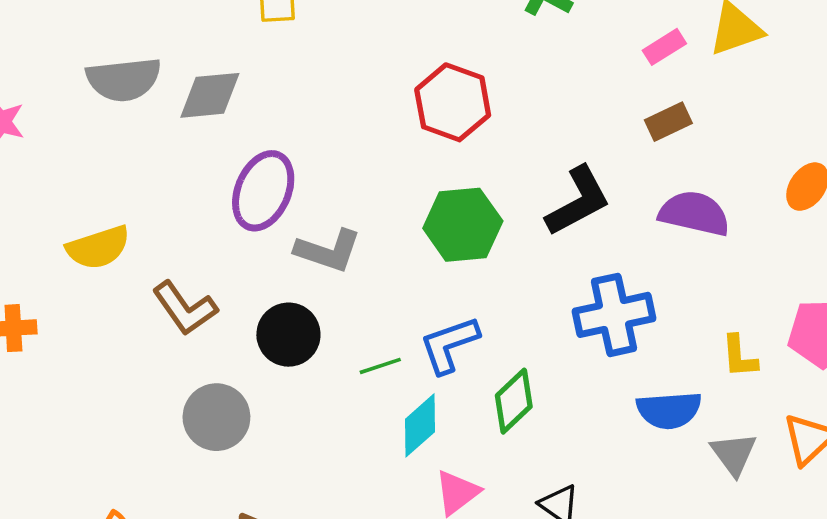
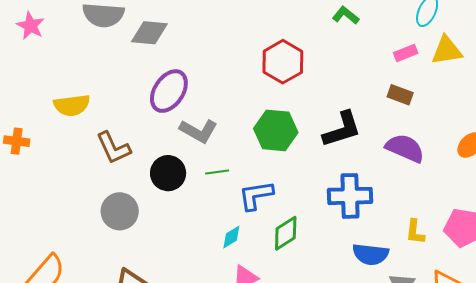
brown rectangle: (668, 122) -> (400, 95), turned 35
green line: (380, 366) -> (217, 172), moved
cyan diamond: (420, 425) -> (231, 237), size x0.7

